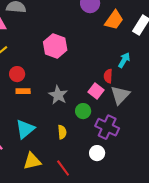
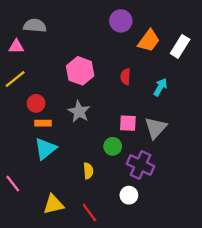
red semicircle: (108, 76) -> (125, 77), moved
pink square: (96, 91) -> (128, 123), turned -35
gray star: (58, 95) -> (79, 112), moved
cyan triangle: (25, 129) -> (45, 149), moved

